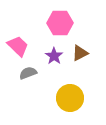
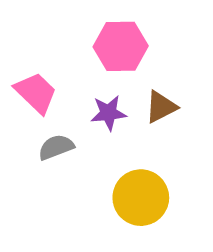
purple star: (54, 56) -> (109, 113), turned 30

